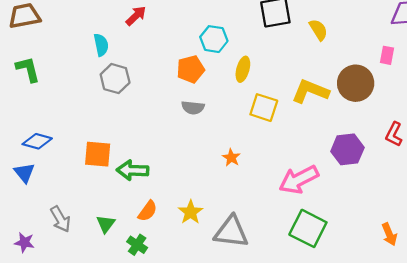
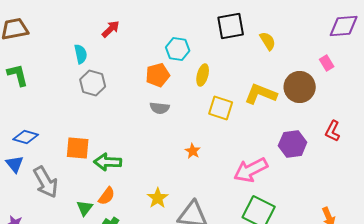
pink rectangle: (387, 55) -> (327, 63), turned -42
orange semicircle: (148, 211) -> (107, 196), moved
gray arrow: (60, 219) -> (46, 182), moved, size x1.4

